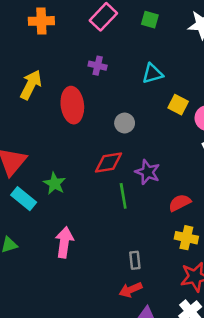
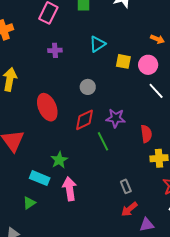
red ellipse: (72, 105) -> (47, 107), moved
green star: (55, 183) -> (59, 160), moved, turned 30
cyan rectangle: (24, 199) -> (40, 178), moved
red semicircle: (180, 203) -> (146, 134), turned 126

